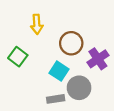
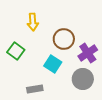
gray circle: (79, 88) -> (83, 79), moved
gray rectangle: (56, 99) -> (35, 89), moved

